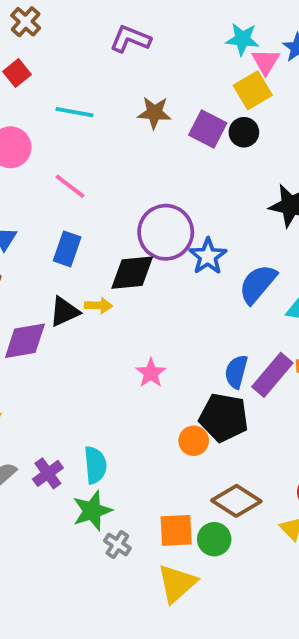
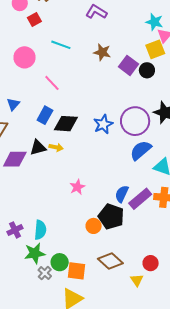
purple circle: (166, 232) -> (135, 121), moved
blue star: (208, 256) -> (103, 124), moved
black diamond: (132, 273) -> (66, 124), moved
green circle: (214, 539) -> (60, 262), moved

